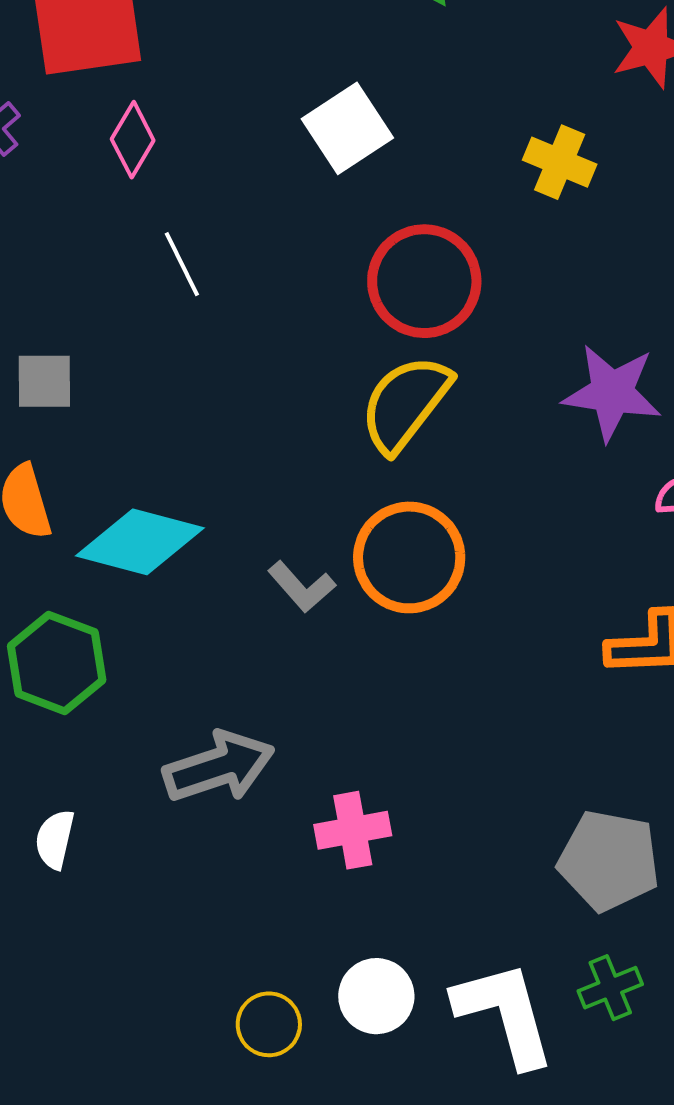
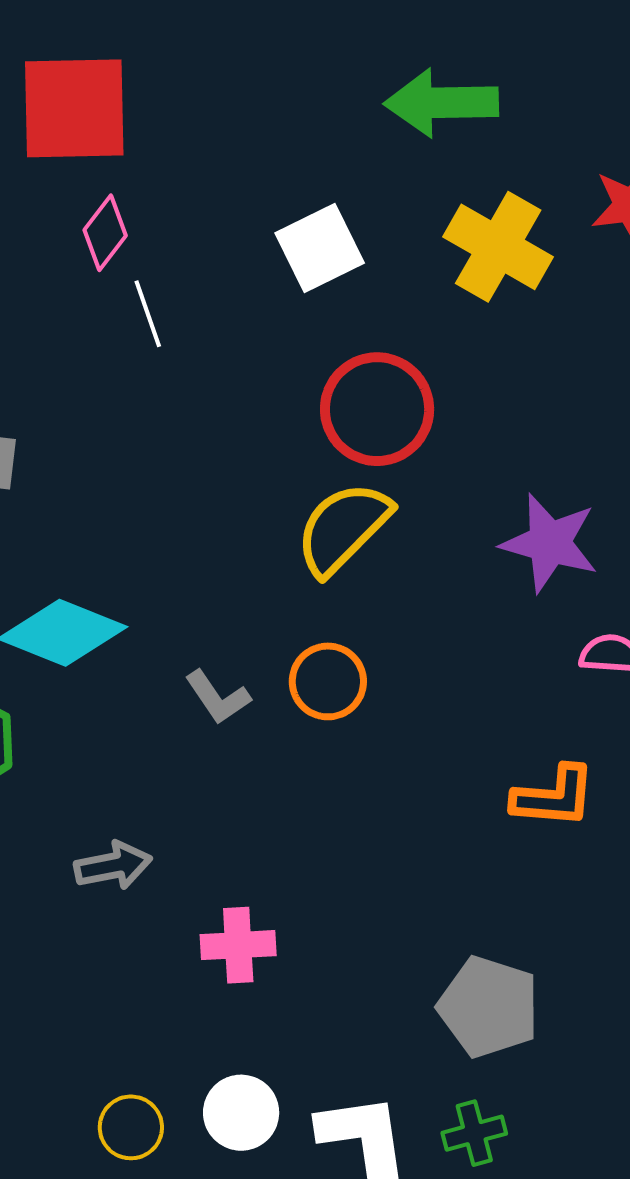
yellow cross: (560, 162) -> (498, 247), moved, size x1.5
white line: (182, 264) -> (148, 314), moved
orange circle: (409, 557) -> (328, 681), size x0.7
gray arrow: (219, 767) -> (113, 866), size x0.7

